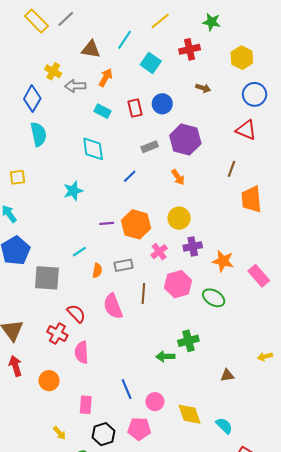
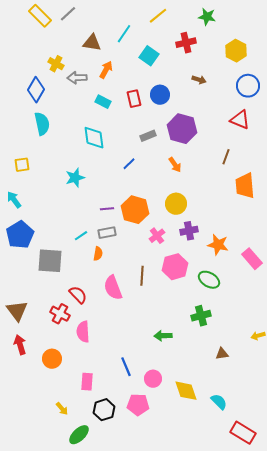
gray rectangle: (123, 265) -> (107, 233), moved
green cross: (188, 341) -> (201, 316), moved

